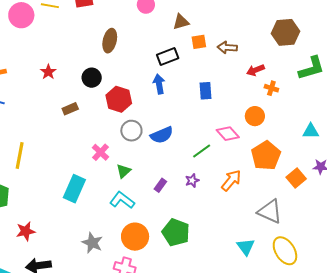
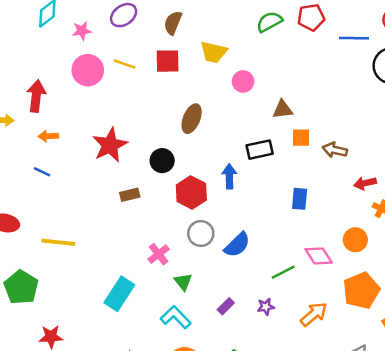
red star: (48, 72) -> (110, 145), size x1.8
blue arrow: (159, 84) -> (229, 176), moved
blue semicircle: (162, 135) -> (237, 245), turned -30
yellow line: (20, 155) -> (58, 242), turned 76
green triangle: (124, 171) -> (183, 282), turned -35

